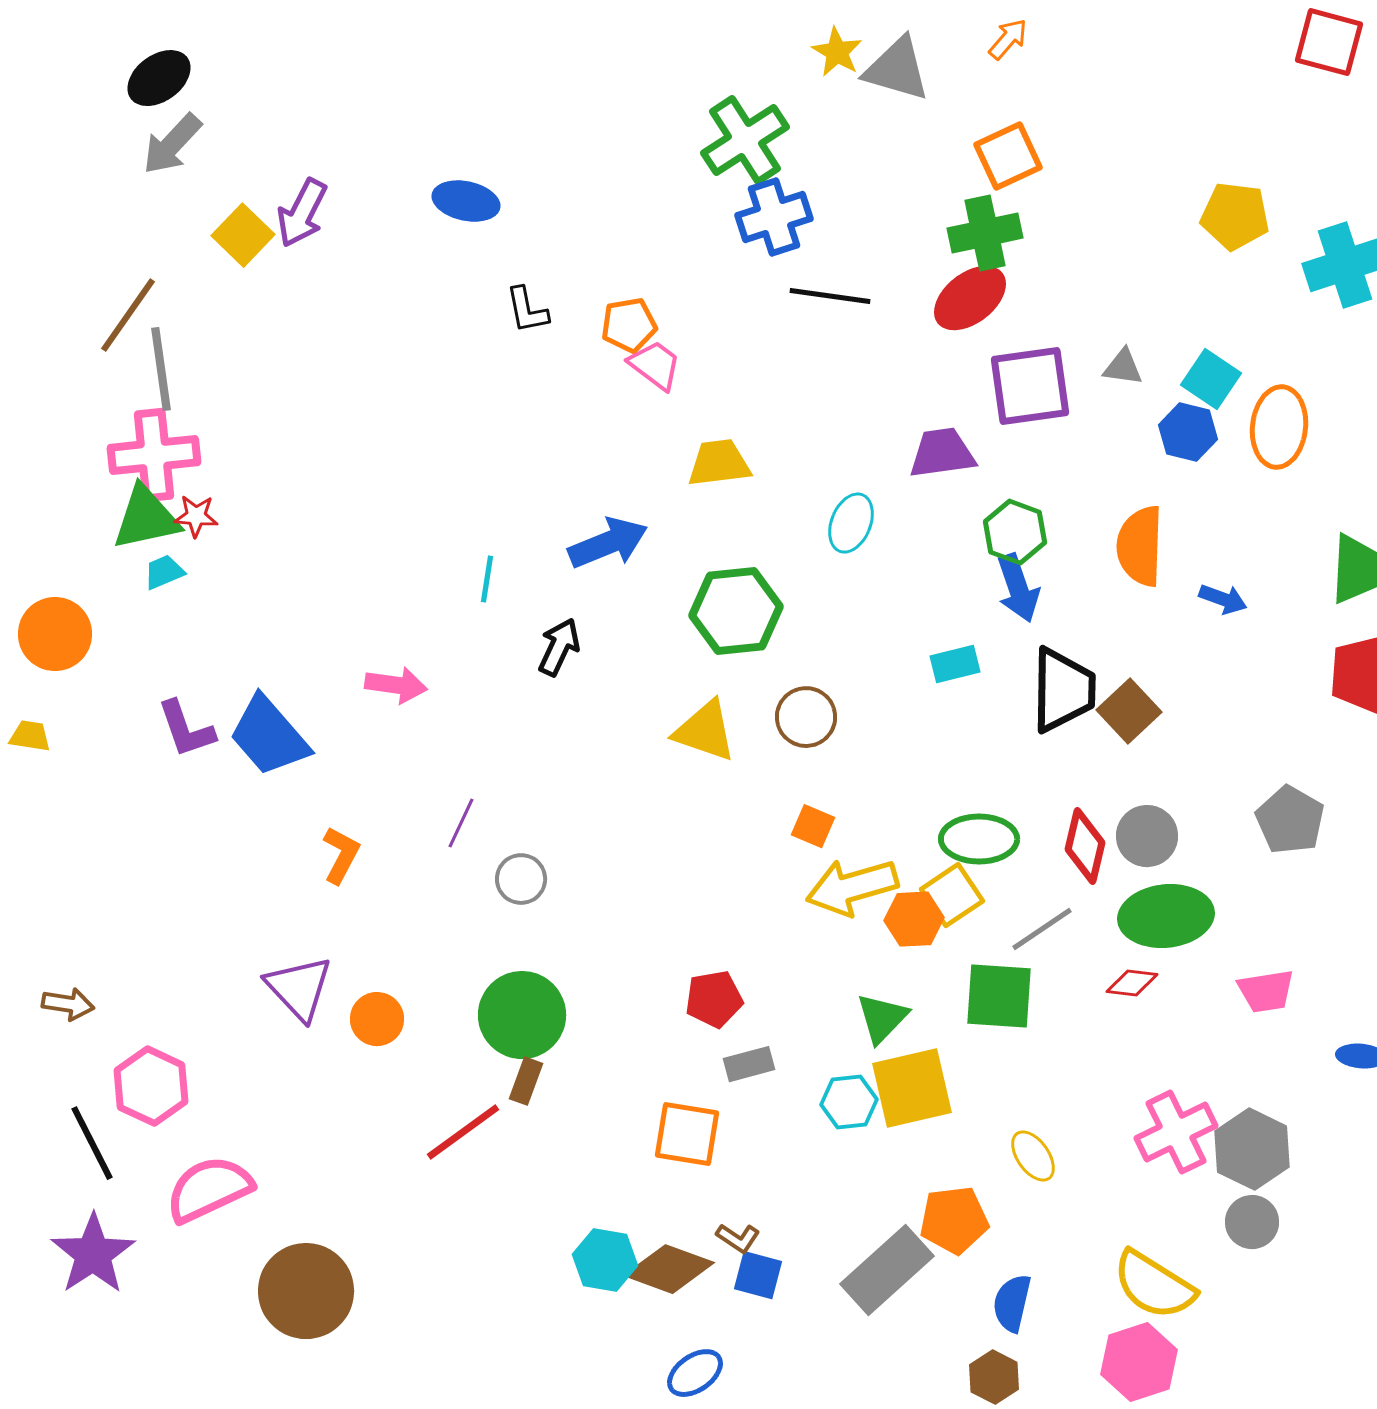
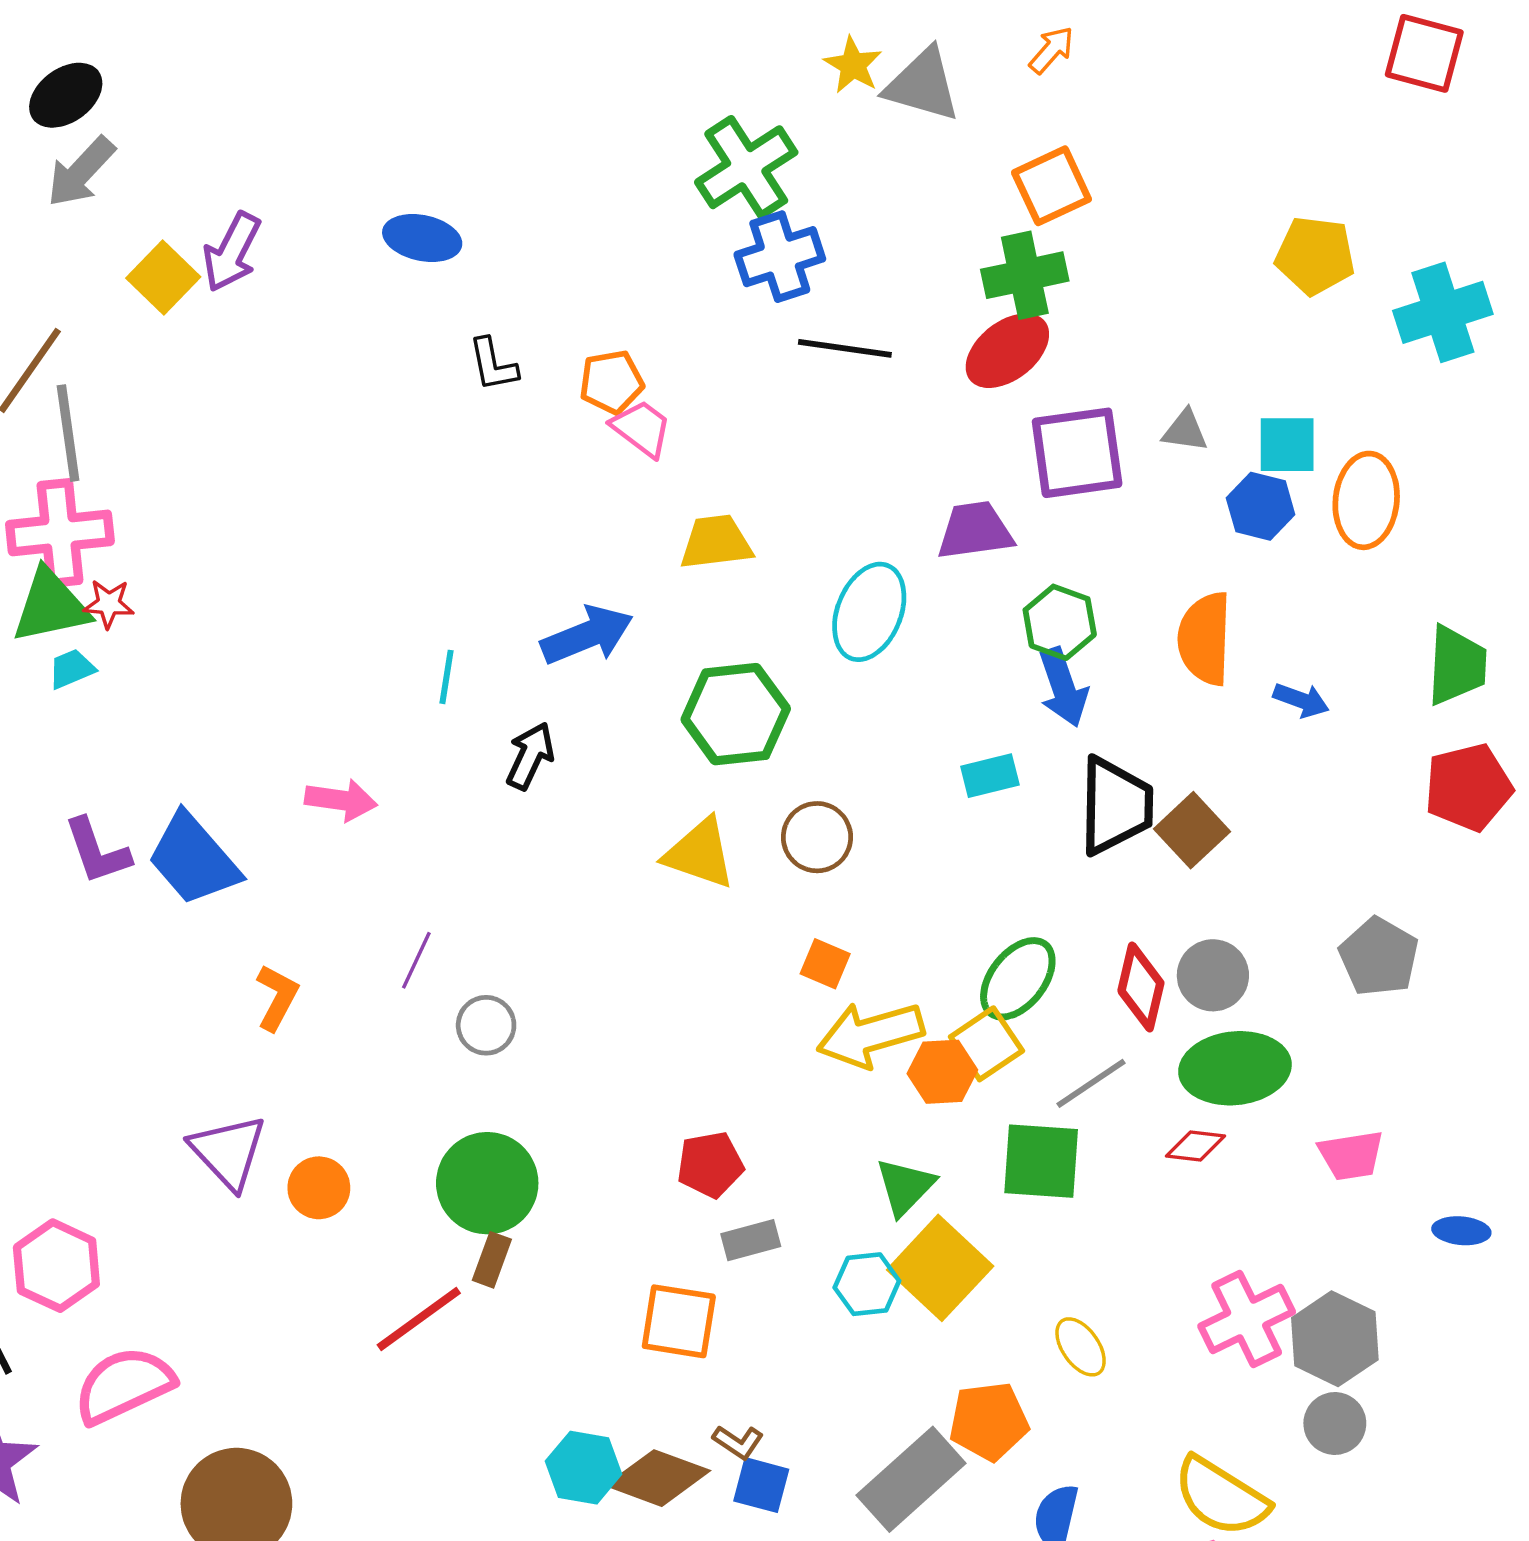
cyan square: (1211, 379) -> (1287, 445), turned -34
cyan ellipse: (851, 523) -> (869, 612), size x1.4
green ellipse: (979, 839) -> (1018, 979), turned -52
yellow square: (912, 1088) -> (940, 1268), turned -34

